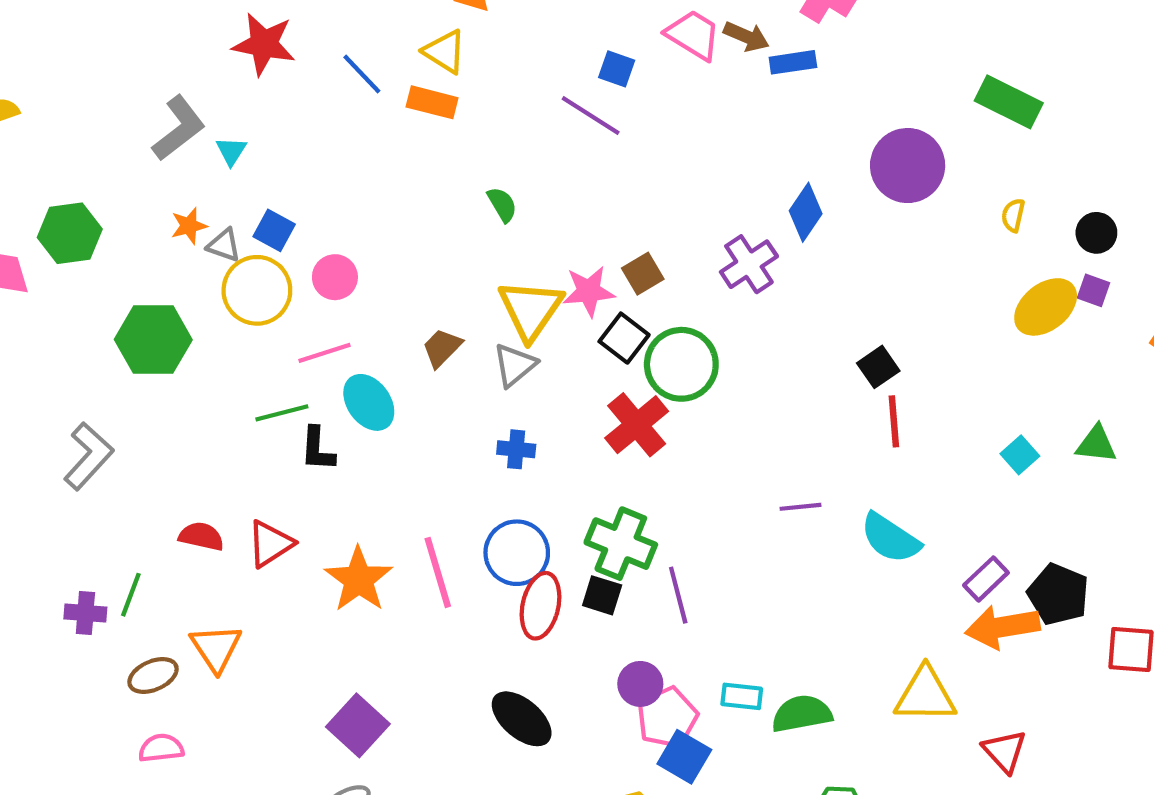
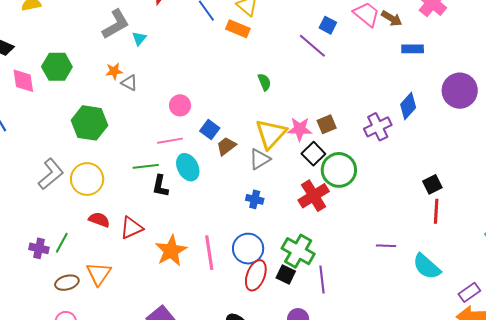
blue rectangle: (793, 62) -> (413, 49), moved
blue square: (274, 230) -> (210, 130), moved
yellow circle: (257, 290) -> (87, 179), moved

